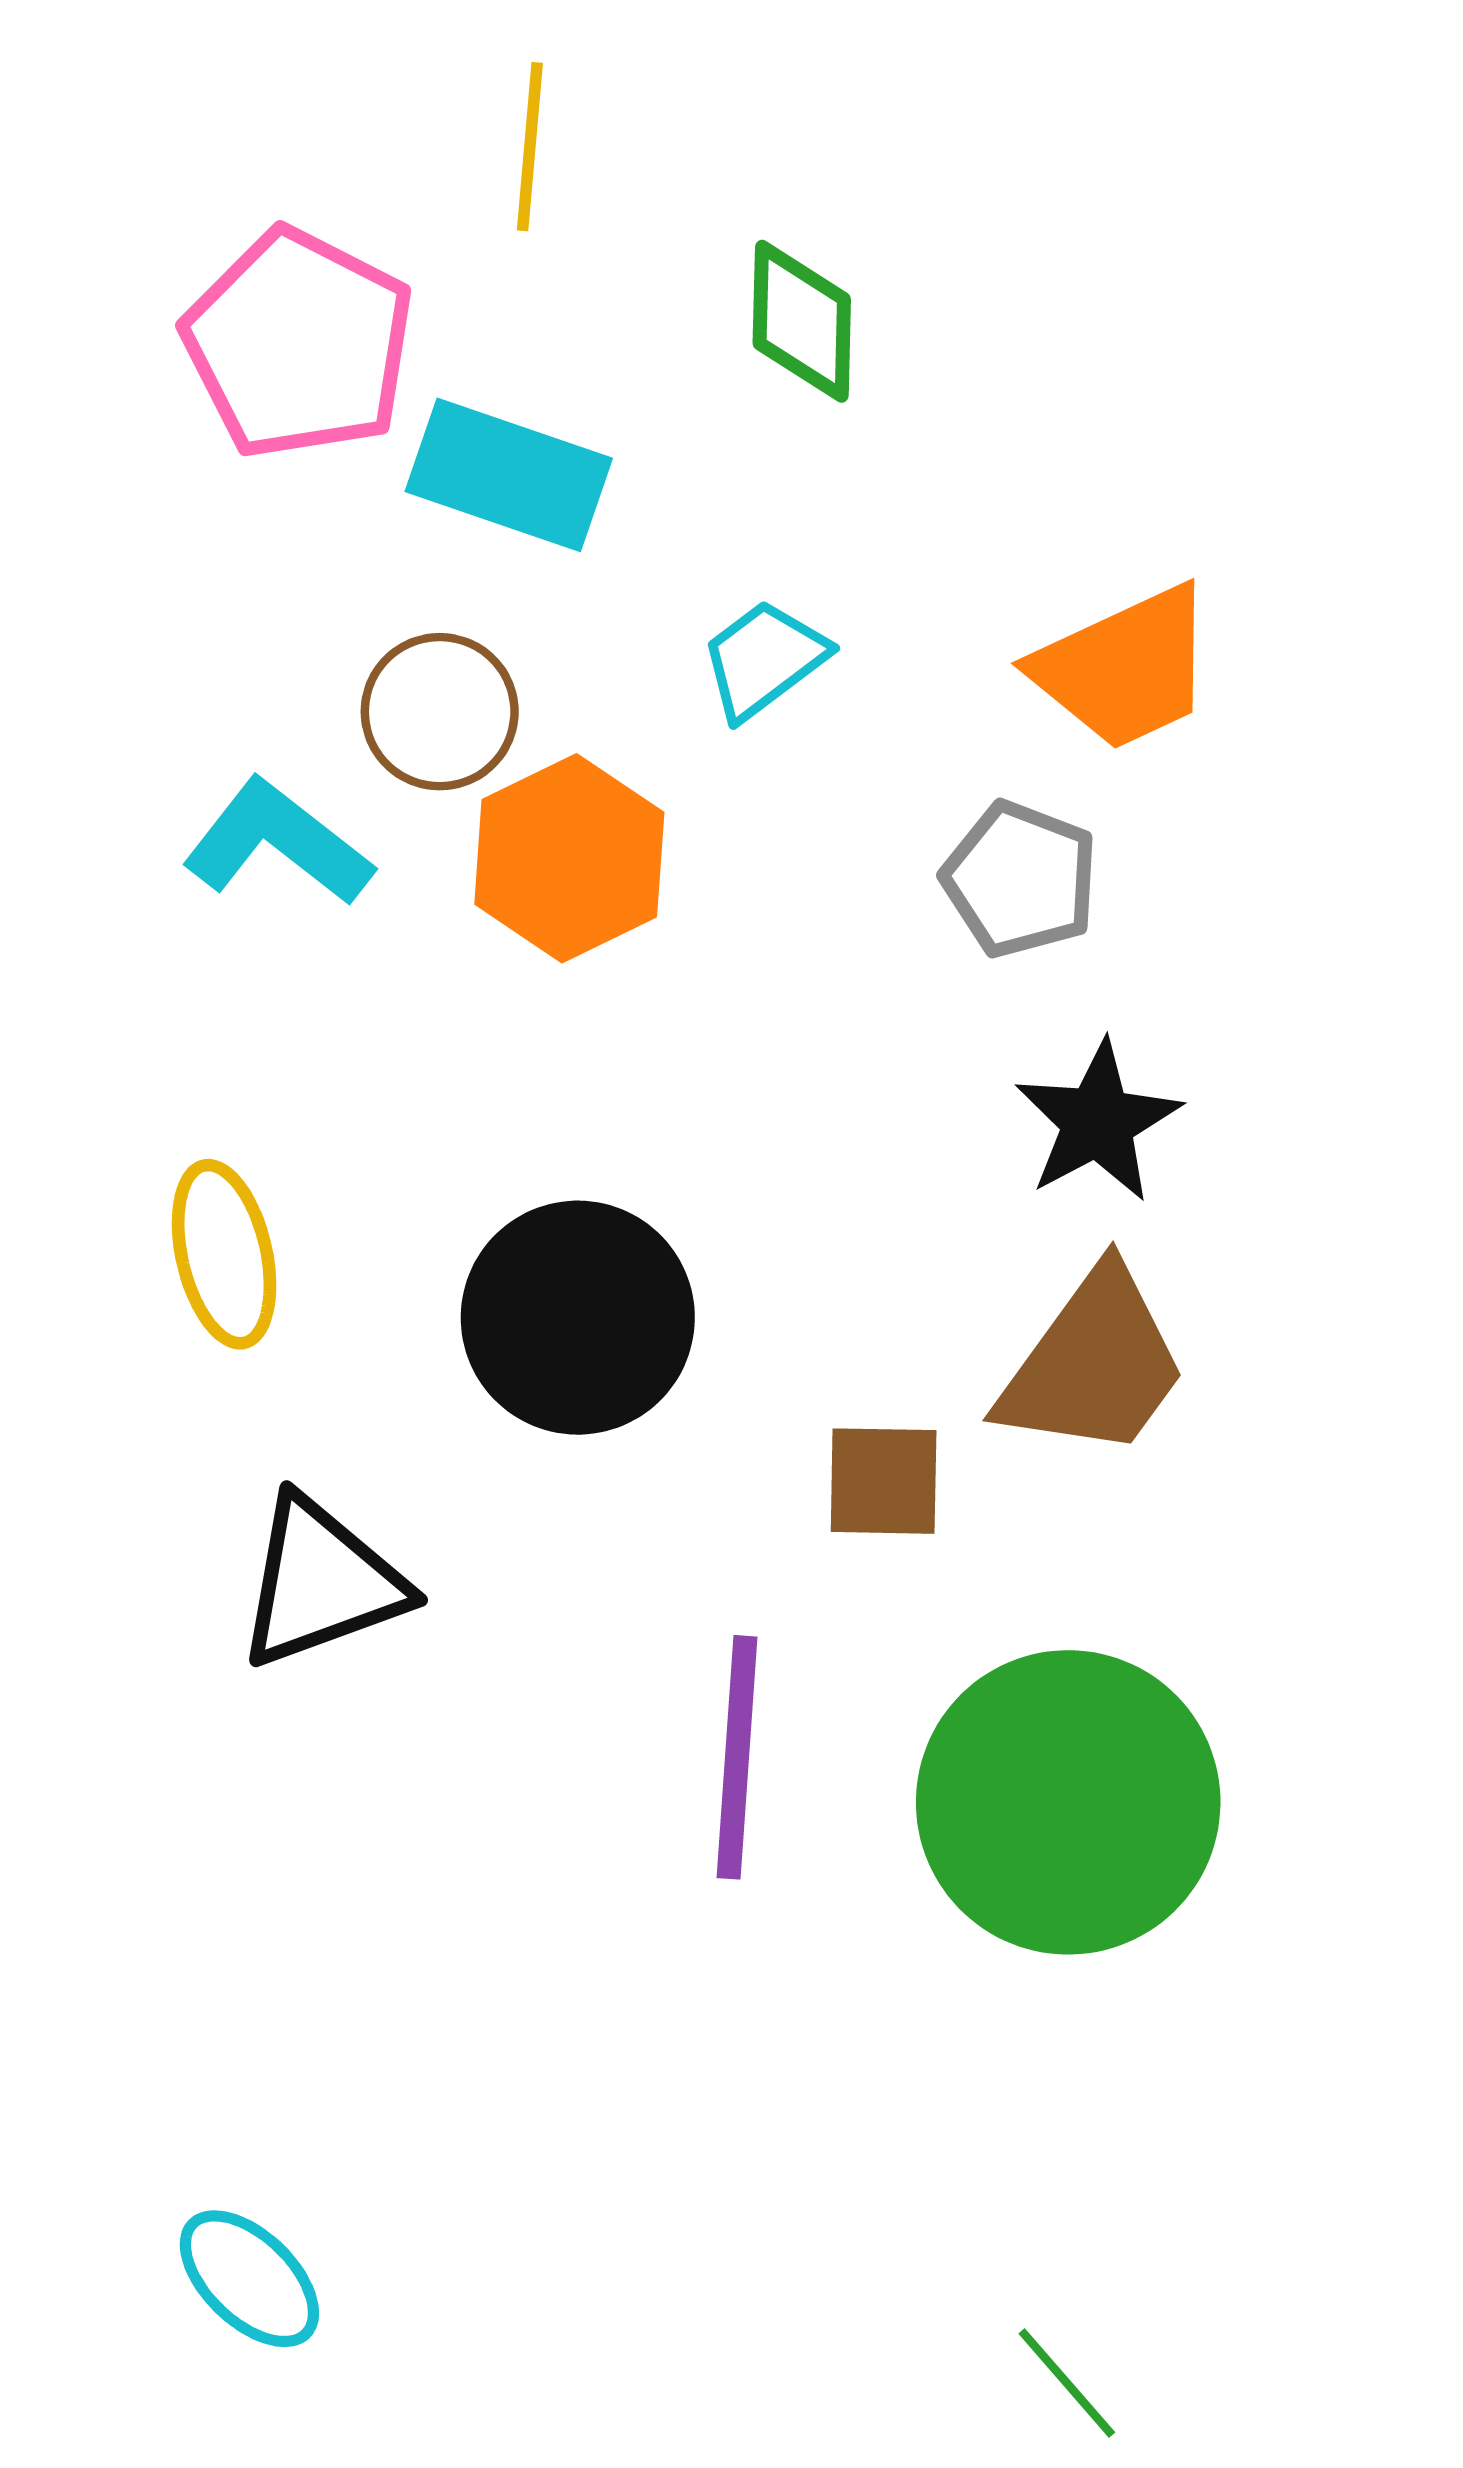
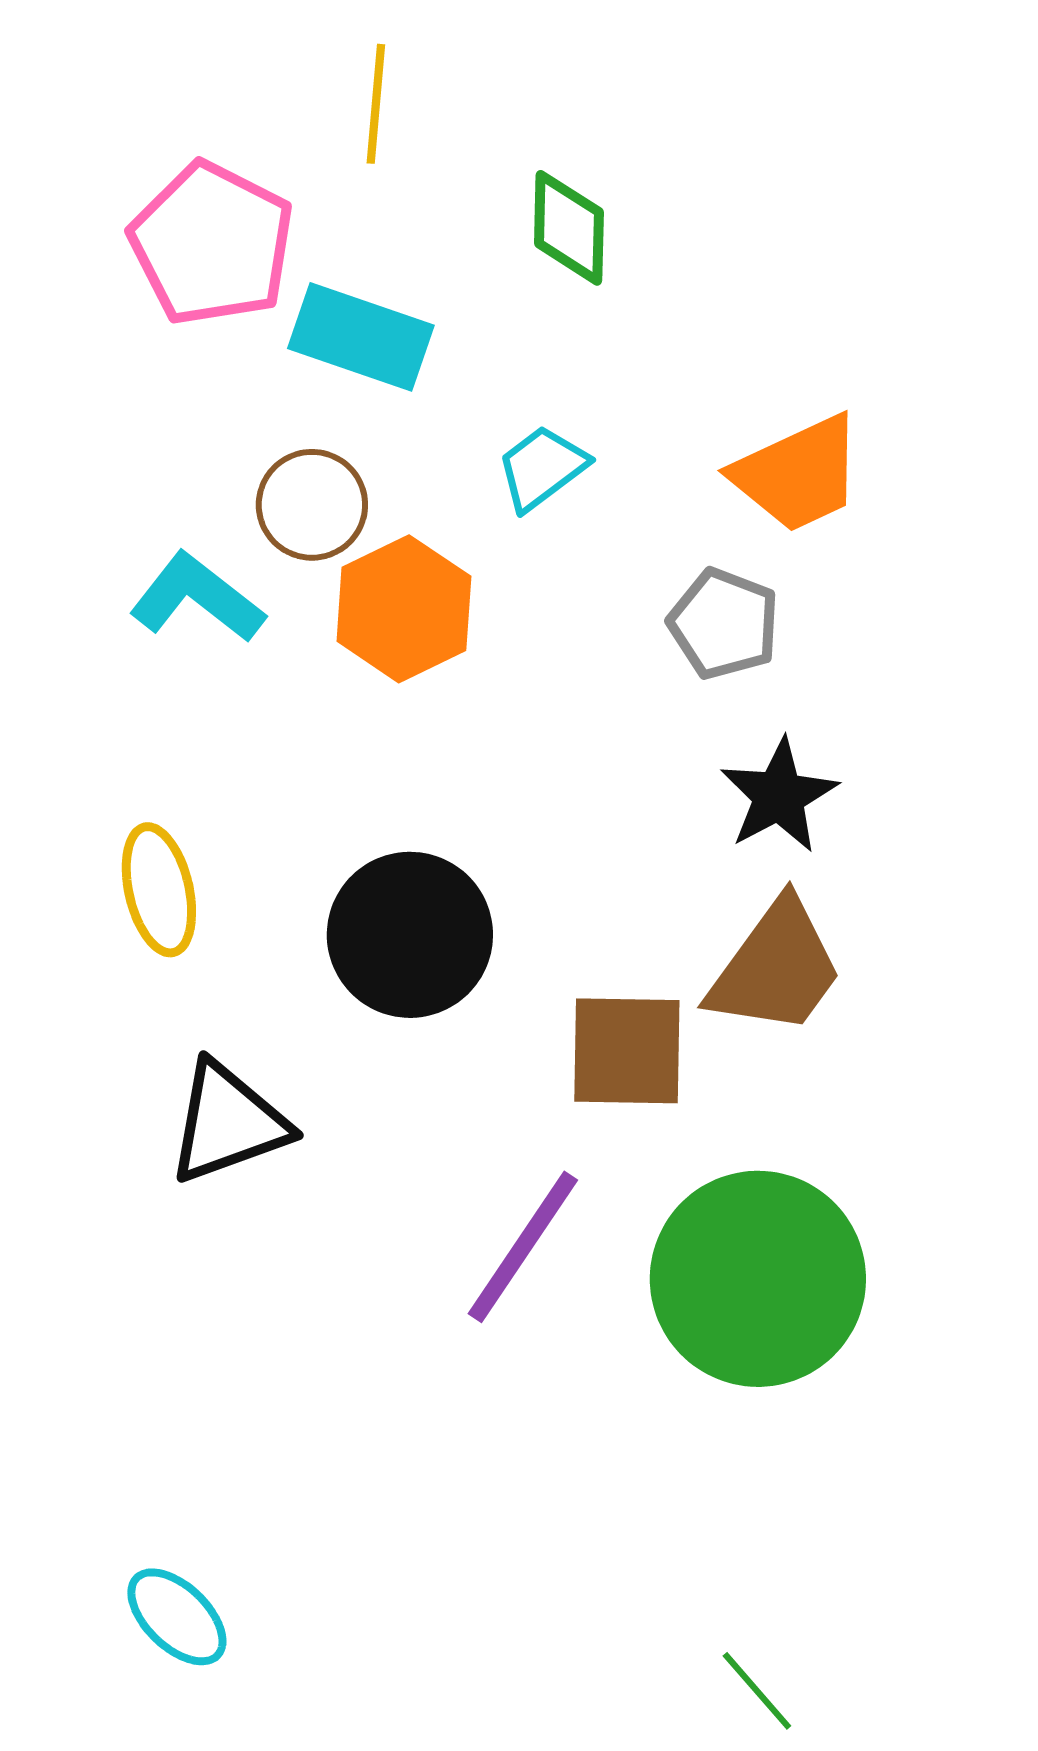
brown square: (884, 1481) -> (627, 1051), size x1.4
purple line: (737, 1757) -> (523, 1247), turned 30

